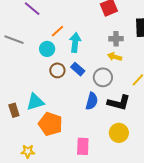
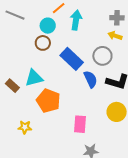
blue rectangle: (78, 69) -> (72, 59), moved, size x1.6
brown circle: (57, 70) -> (43, 43), moved
blue semicircle: (92, 101) -> (91, 79), turned -42
brown rectangle: (14, 110) -> (12, 86), turned -32

